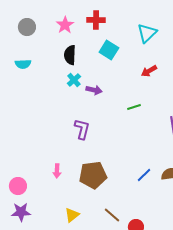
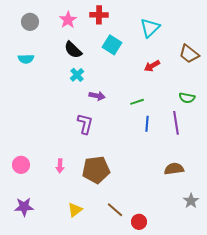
black semicircle: (70, 55) -> (73, 50), turned -48
purple arrow: (94, 90) -> (97, 96), moved
blue line: (144, 175) -> (147, 124), moved, turned -42
pink circle: (18, 186) -> (21, 165), moved

